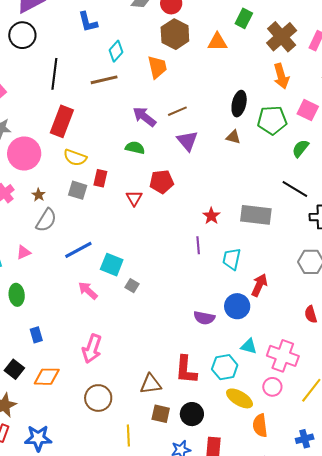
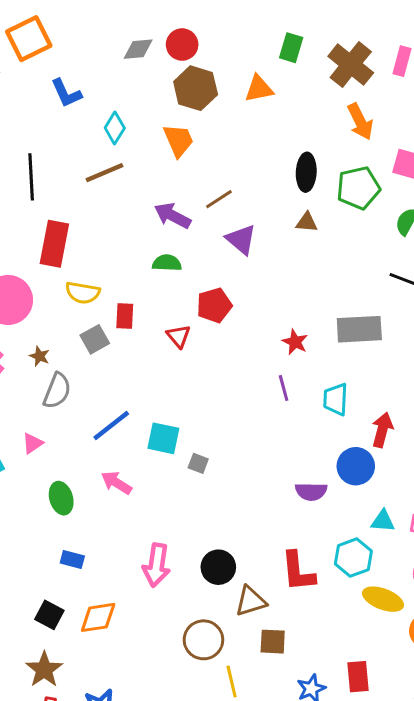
gray square: (78, 190) -> (95, 339), turned -36
pink arrow: (88, 291) -> (116, 483), moved
green ellipse: (17, 295) -> (61, 498), moved
blue rectangle: (36, 335) -> (72, 560), turned -49
brown circle: (98, 398) -> (203, 640), moved
black circle: (192, 414) -> (218, 567), moved

